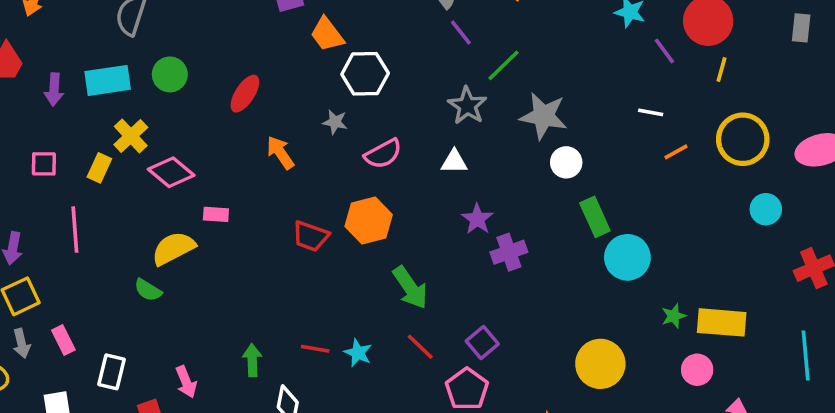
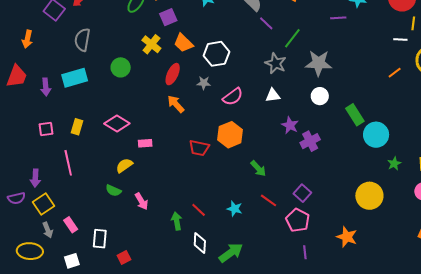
orange trapezoid: (327, 34) -> (183, 43), moved
purple line: (664, 51) -> (338, 18), moved, turned -49
green circle: (170, 74) -> (121, 67), moved
red ellipse: (245, 94) -> (173, 74), moved
white line: (651, 112) -> (400, 40), moved
yellow cross: (131, 136) -> (151, 44), moved
white circle: (566, 162) -> (320, 96), moved
yellow semicircle: (173, 248) -> (124, 165), size x0.7
green arrow: (410, 288) -> (258, 169), size x0.7
green star: (674, 316) -> (394, 164), moved
red line: (315, 349) -> (199, 210), moved, turned 42
pink arrow: (186, 382) -> (141, 201), moved

